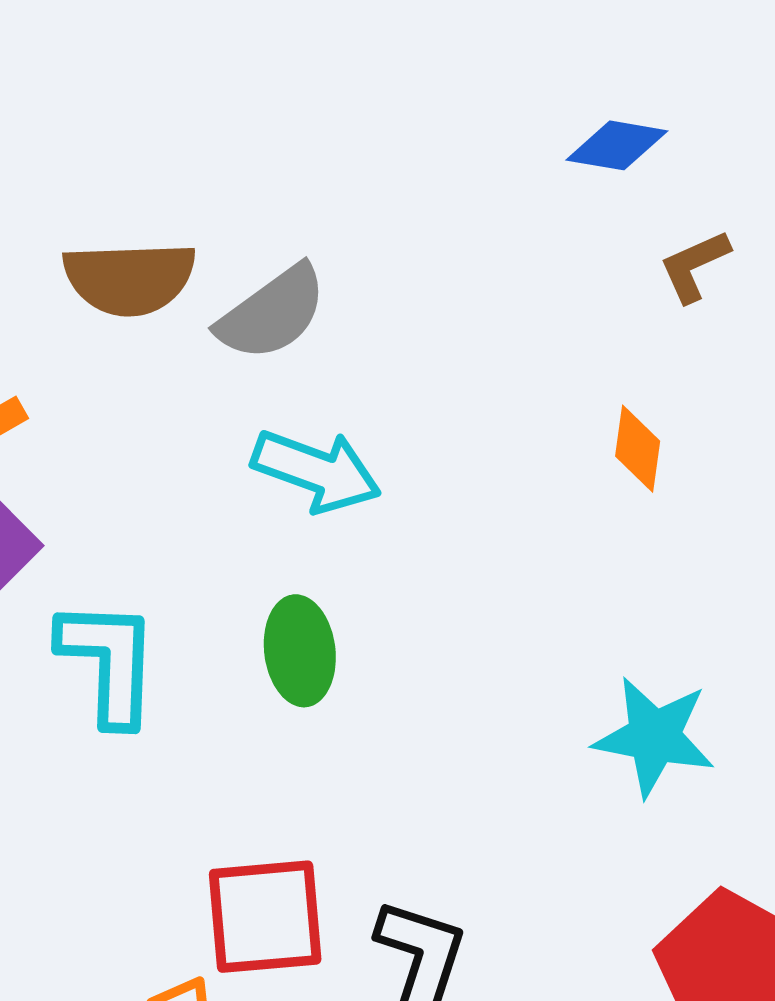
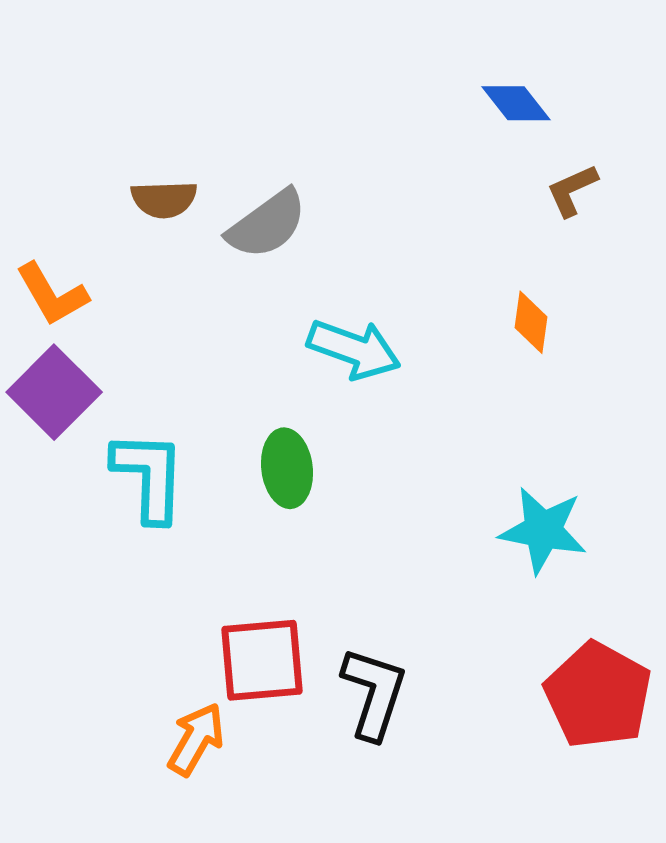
blue diamond: (617, 145) -> (516, 103), turned 42
brown semicircle: (129, 278) -> (164, 199), size x0.7
cyan arrow: (316, 471) -> (354, 349), moved

